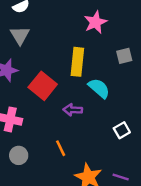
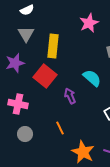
yellow rectangle: (77, 62) -> (53, 46), moved
purple arrow: (73, 110) -> (70, 96), turned 63

